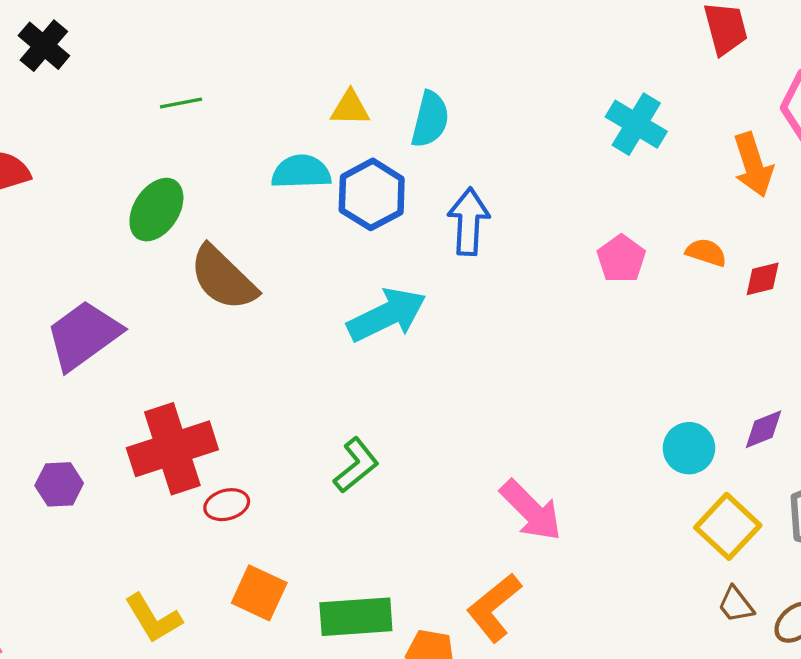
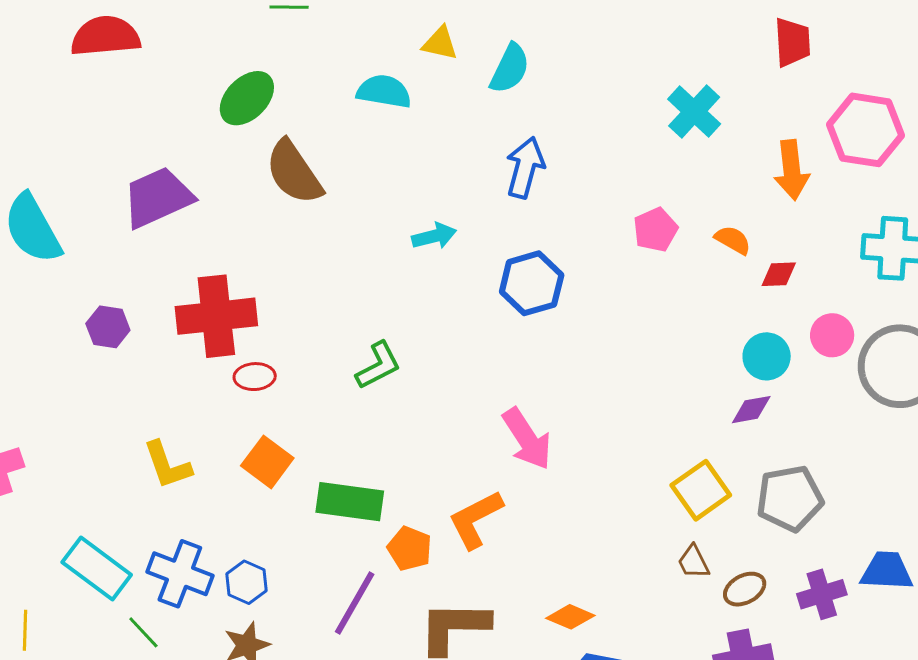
blue hexagon: (372, 194) -> (532, 283), moved
cyan arrow: (387, 315) -> (434, 236), size x0.6
cyan circle: (689, 448) -> (767, 356), moved

